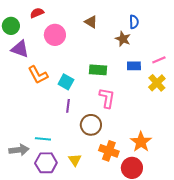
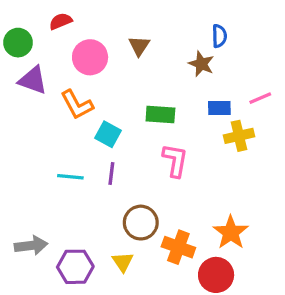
brown triangle: (91, 22) -> (139, 46), moved, turned 32
orange L-shape: (38, 75) -> (77, 105), moved
yellow cross: (157, 83) -> (239, 136), moved, turned 30
brown circle: (91, 125) -> (141, 223), moved
cyan line: (43, 139) -> (70, 177), moved

